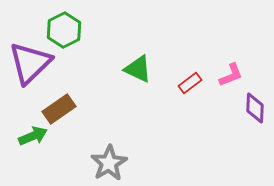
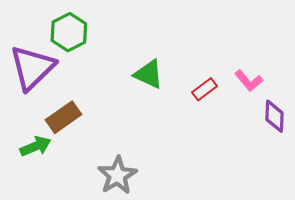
pink L-shape: (231, 75) -> (249, 81), turned 72

